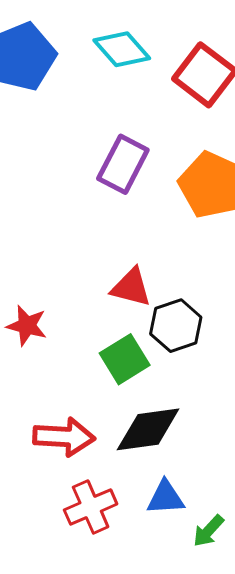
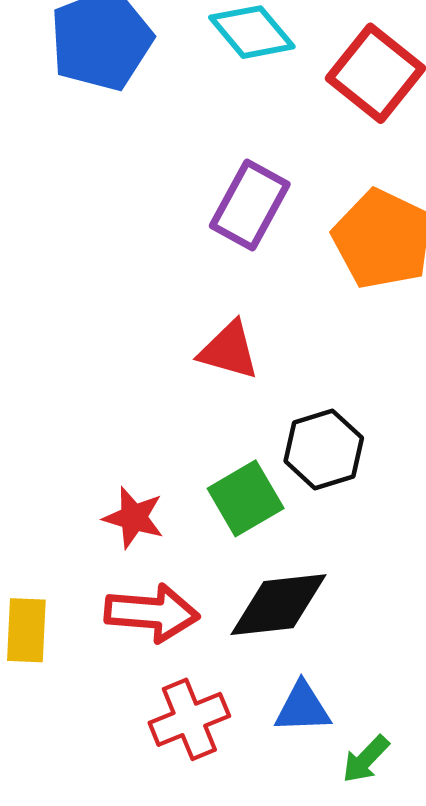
red triangle: (131, 287) -> (229, 350), moved
red star: (27, 326) -> (134, 518), moved

